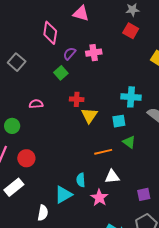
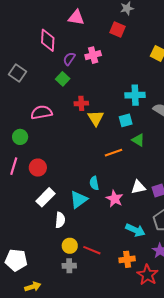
red square: (131, 31) -> (117, 30), moved
pink semicircle: (36, 104) -> (41, 112), size x1.5
white triangle: (112, 177) -> (138, 187), moved
white rectangle: (14, 187) -> (46, 197), moved

